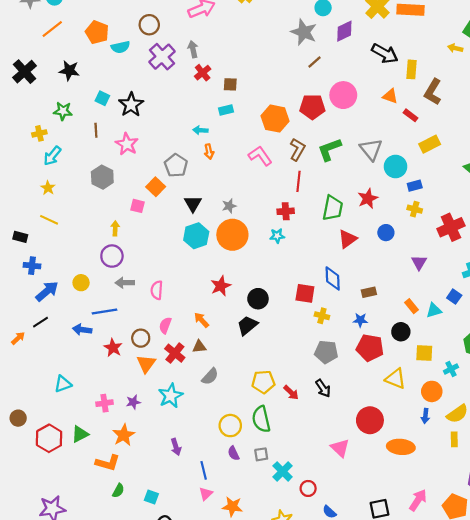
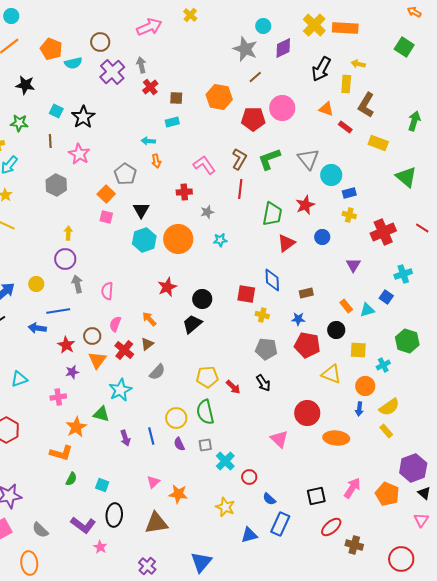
yellow arrow: (455, 48) -> (358, 64), moved
black arrow: (385, 53) -> (321, 69), turned 90
orange hexagon: (275, 119) -> (219, 97), moved
yellow rectangle: (430, 144) -> (378, 143), moved, turned 48
pink square: (138, 206) -> (106, 217), moved
gray star: (229, 206) -> (207, 212), moved
red cross: (286, 211) -> (184, 192), moved
gray arrow: (125, 283) -> (77, 284), turned 78
brown triangle: (199, 347) -> (147, 344), turned -32
purple star: (133, 402) -> (72, 372), moved
green triangle: (80, 434) -> (101, 414), moved, turned 42
yellow rectangle: (454, 439) -> (386, 431), turned -40
blue line: (204, 470) -> (151, 436), moved

